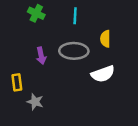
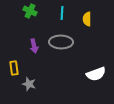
yellow semicircle: (105, 39) -> (87, 19), moved
white semicircle: (103, 74) -> (96, 74), moved

